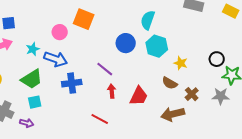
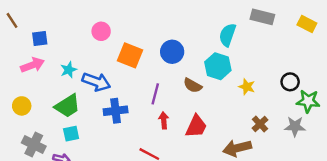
orange square: (84, 19) -> (130, 55), moved
cyan semicircle: (148, 20) -> (228, 35), moved
pink circle: (60, 32) -> (101, 31), moved
blue circle: (126, 43) -> (172, 52), moved
purple line: (105, 69) -> (155, 94), turned 66
brown semicircle: (170, 83) -> (193, 85), moved

